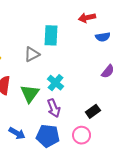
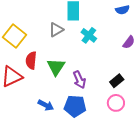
cyan cross: (56, 83) -> (89, 35), moved
pink circle: (82, 135) -> (116, 103), moved

